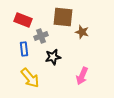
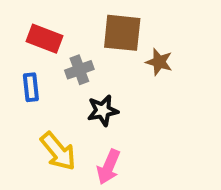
blue rectangle: (24, 49) -> (31, 87), moved
pink arrow: (82, 76) -> (109, 167), moved

